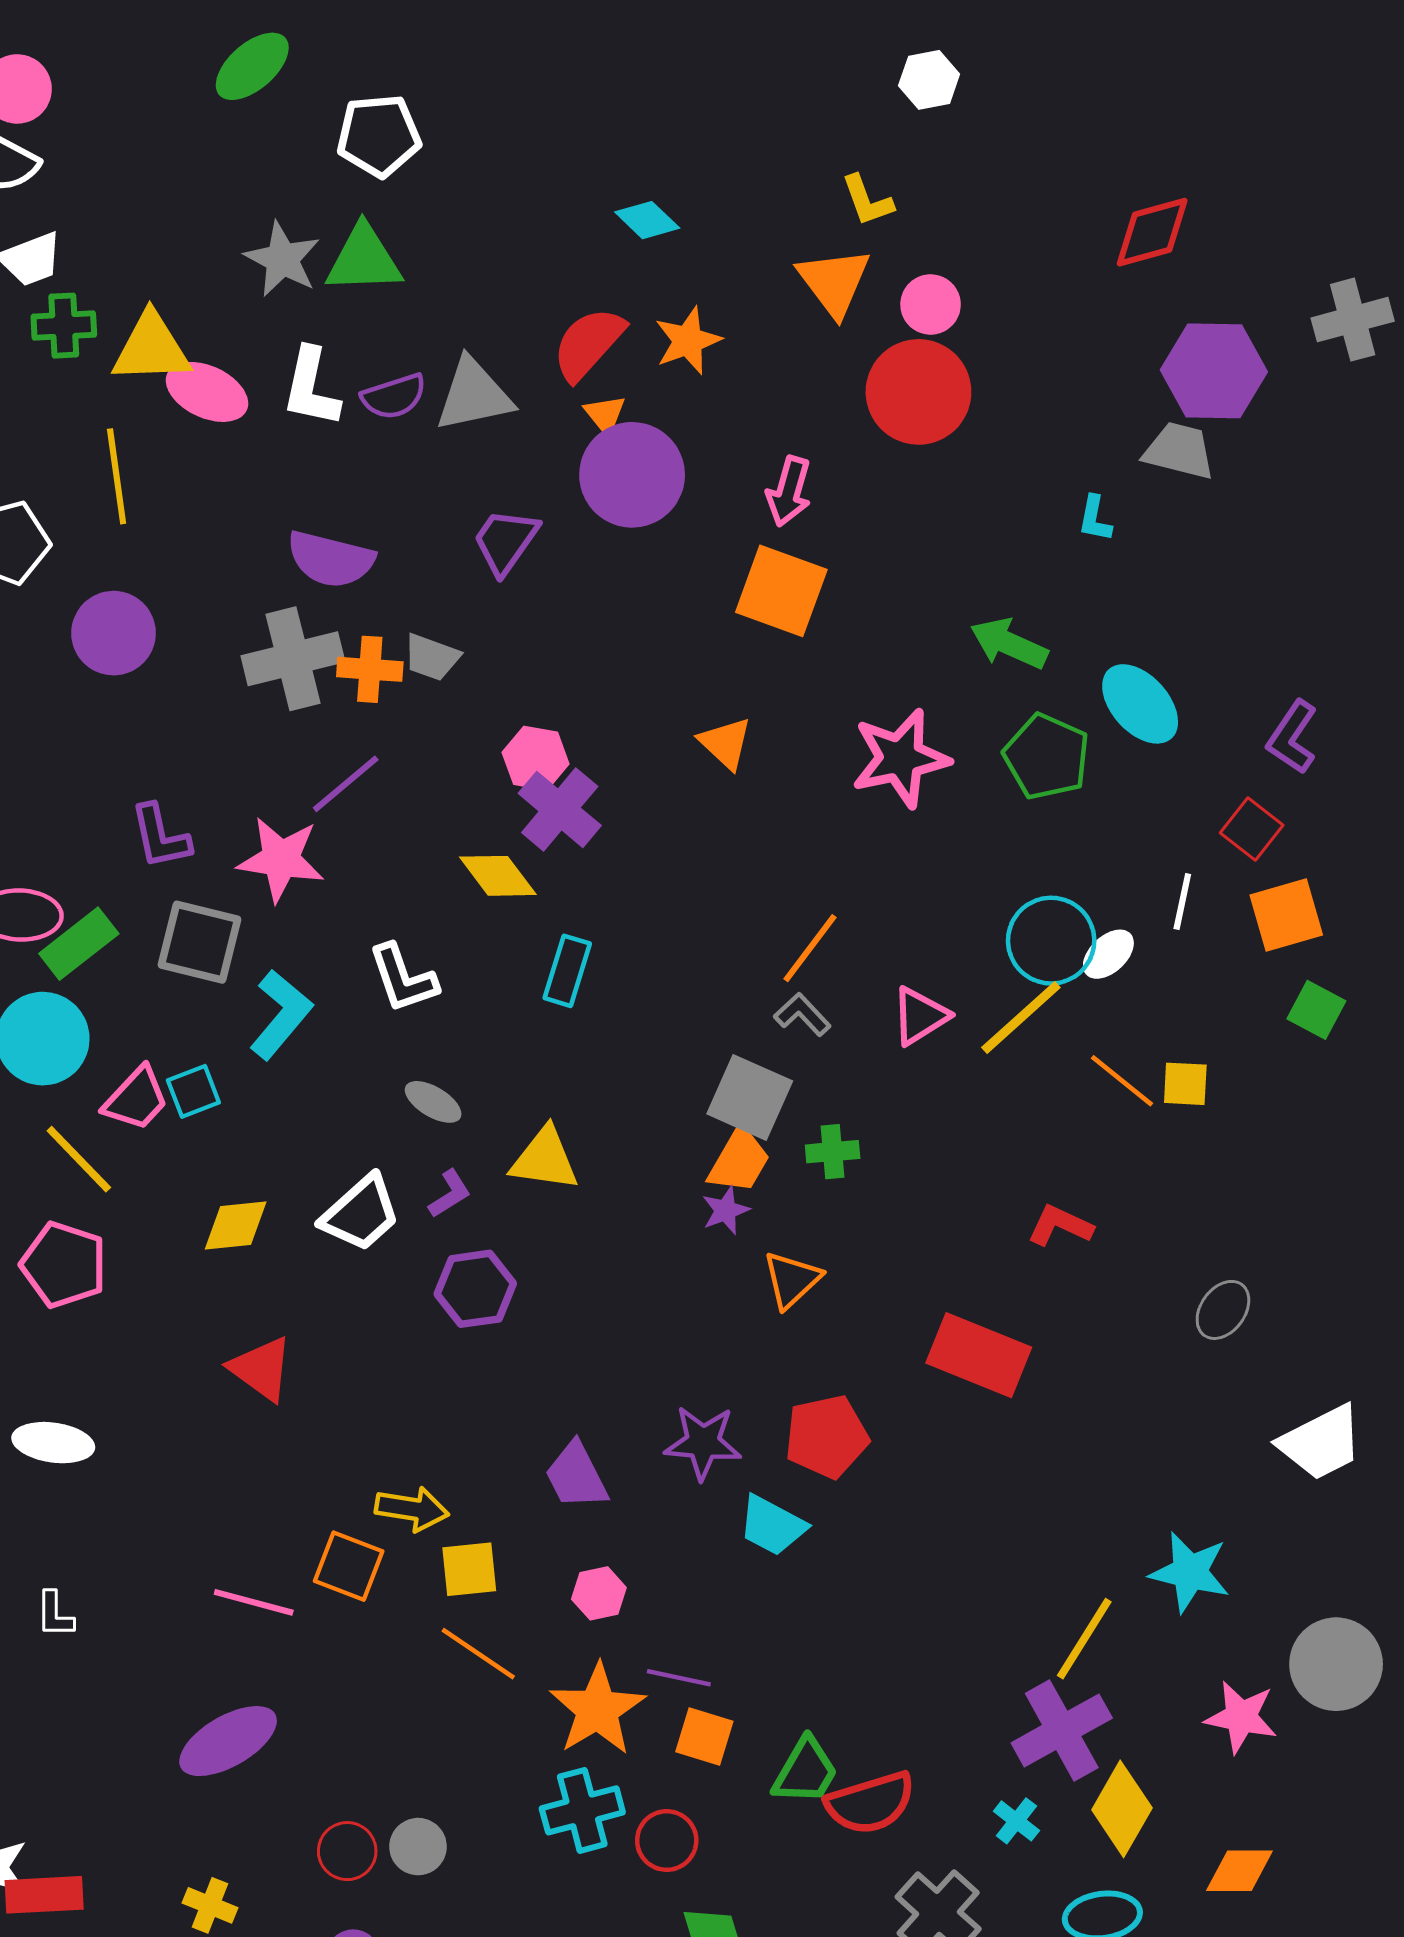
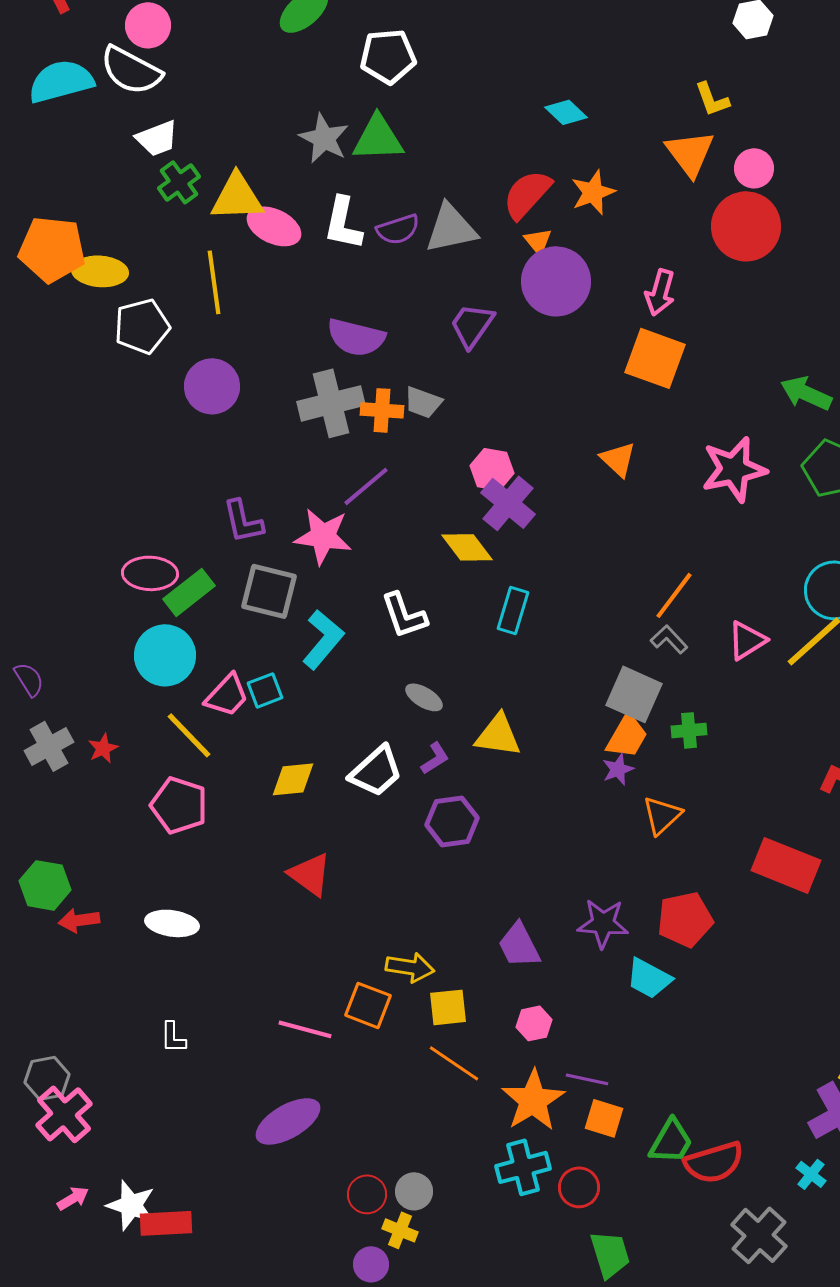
green cross: (64, 326) -> (179, 182), turned -33
yellow cross: (210, 1905) -> (400, 1230), moved

